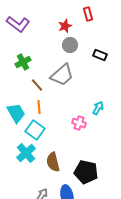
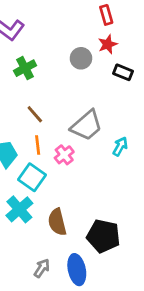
red star: (65, 26) -> (108, 44), moved
green cross: (23, 62) -> (25, 68), moved
gray trapezoid: (62, 75) -> (87, 125), moved
pink cross: (79, 123) -> (64, 155), moved, turned 32

